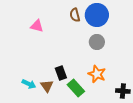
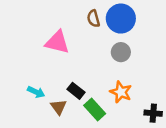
pink triangle: (37, 26) -> (57, 42), moved, size x1.5
black rectangle: (61, 73) -> (76, 91), turned -32
cyan arrow: (29, 84) -> (36, 92), moved

